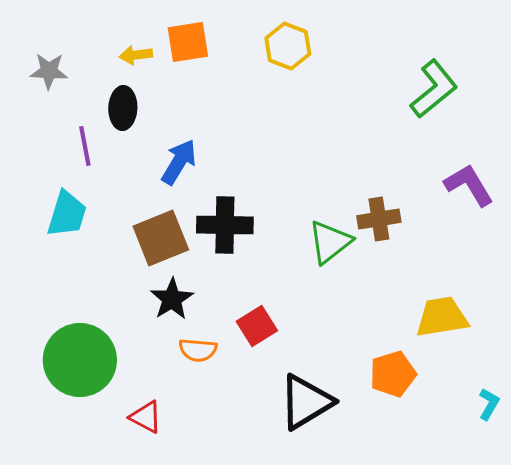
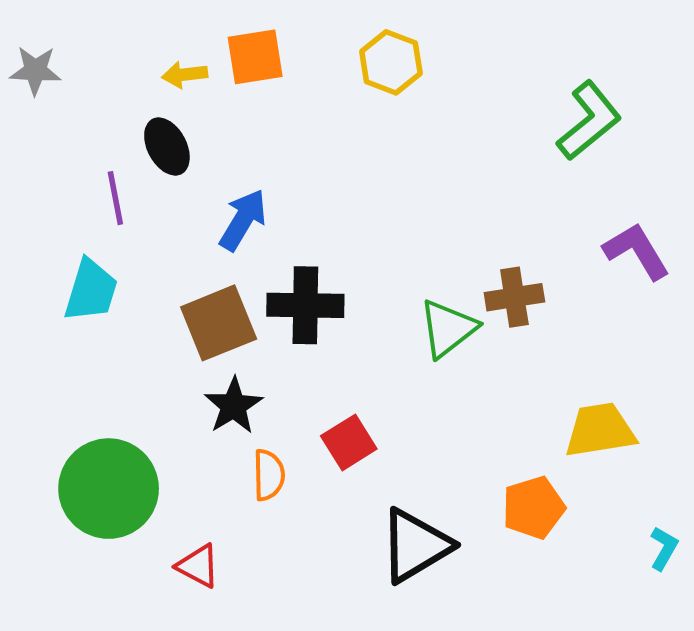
gray star: (49, 71) -> (35, 70), moved
black ellipse: (123, 108) -> (167, 147), turned -30
orange semicircle: (198, 350) -> (269, 475), turned -96

